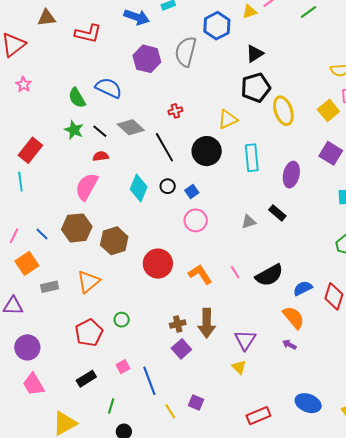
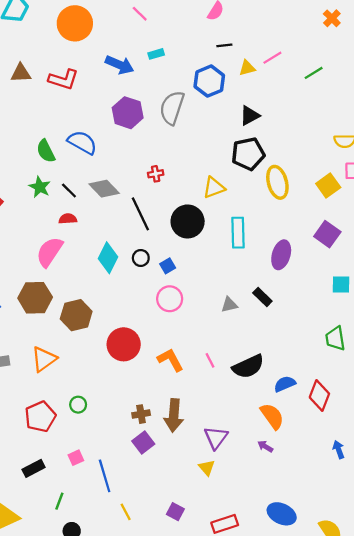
brown triangle: (47, 18) -> (21, 73), moved
purple square: (196, 402) -> (175, 512), moved

